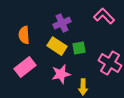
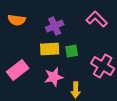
orange semicircle: (24, 35) -> (17, 20), moved, turned -78
yellow rectangle: (57, 46) -> (50, 49), turned -36

